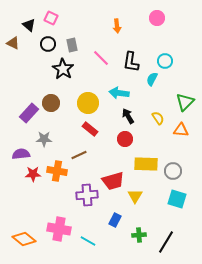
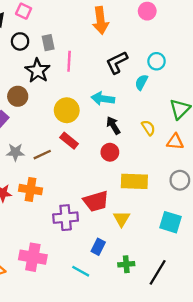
orange arrow: (117, 26) -> (101, 20), size x1.6
pink line: (101, 58) -> (69, 61), moved, turned 48
black L-shape: (131, 62) -> (117, 62), turned 55
brown circle: (51, 103) -> (18, 96), moved
brown line: (79, 155) -> (42, 155), moved
gray circle: (173, 171) -> (180, 180), moved
cyan line: (88, 241) -> (81, 271), moved

